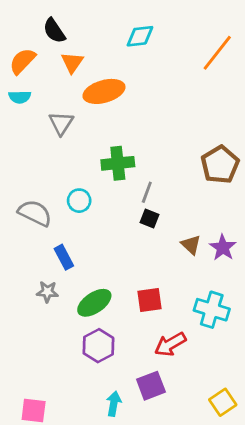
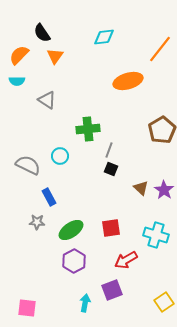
orange ellipse: (104, 91) -> (128, 81), moved
gray triangle: (61, 123) -> (47, 100), turned -30

